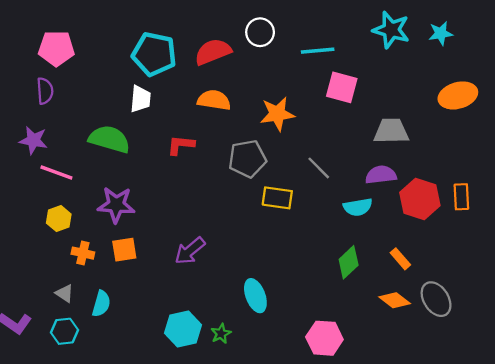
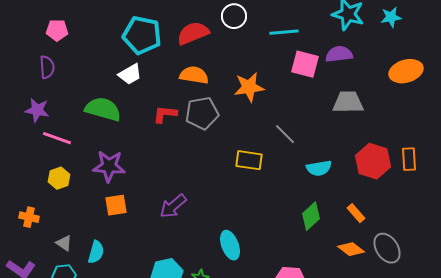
pink pentagon: (56, 48) -> (57, 30), size x0.7
white trapezoid: (140, 99) -> (130, 74), turned 55
gray pentagon: (247, 159) -> (202, 113), moved
purple semicircle: (381, 175) -> (339, 54), moved
orange cross: (83, 253) -> (29, 217), moved

